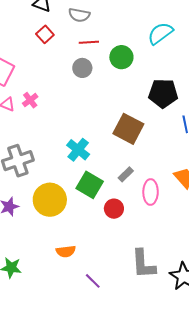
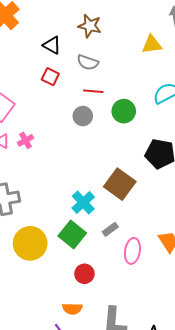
red square: (45, 34) -> (50, 77), turned -30
cyan cross: (78, 150) -> (83, 203), moved
red circle: (114, 209) -> (84, 274), moved
orange semicircle: (66, 251) -> (72, 309), moved

